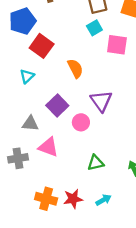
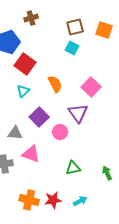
cyan square: (94, 28) -> (72, 48), turned -32
pink square: (117, 45) -> (91, 87), moved, turned 36
cyan triangle: (27, 76) -> (23, 91), moved

